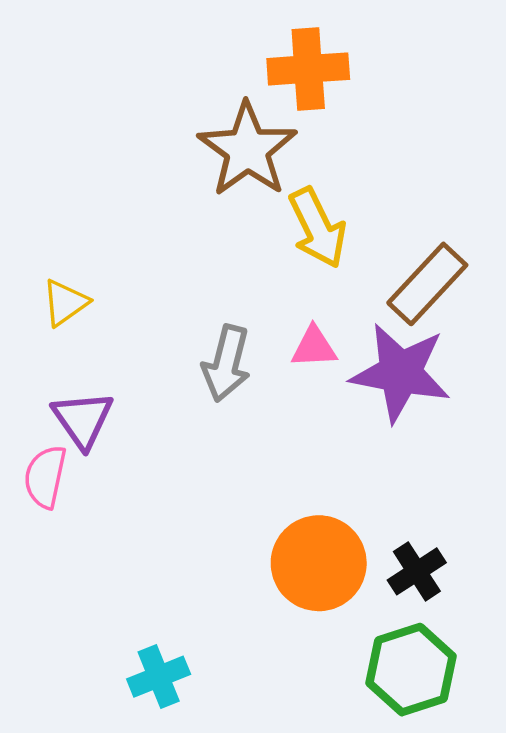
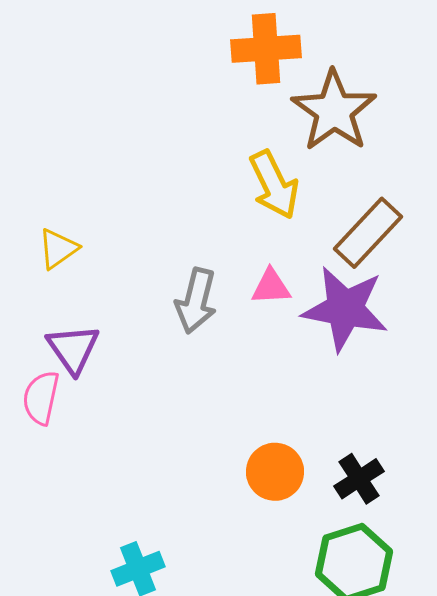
brown star: (247, 150) -> (334, 111), moved
orange circle: (319, 563) -> (275, 472), size x0.7

